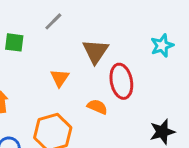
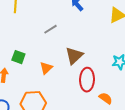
green square: (14, 42) -> (18, 57), moved
orange semicircle: (97, 107) -> (106, 98), moved

